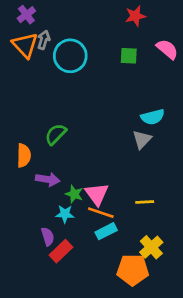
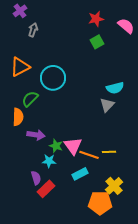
red star: (135, 16) -> (96, 19), moved
orange triangle: (25, 45) -> (20, 67), moved, turned 45
pink semicircle: (167, 49) -> (126, 26), moved
cyan circle: (70, 56) -> (53, 78), moved
green square: (129, 56) -> (97, 42), turned -32
green semicircle: (56, 134) -> (30, 99), moved
orange line: (101, 213) -> (89, 155), moved

